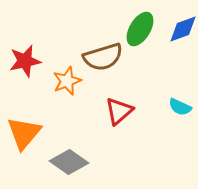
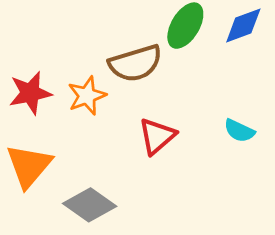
red star: (25, 61) -> (30, 93), moved

